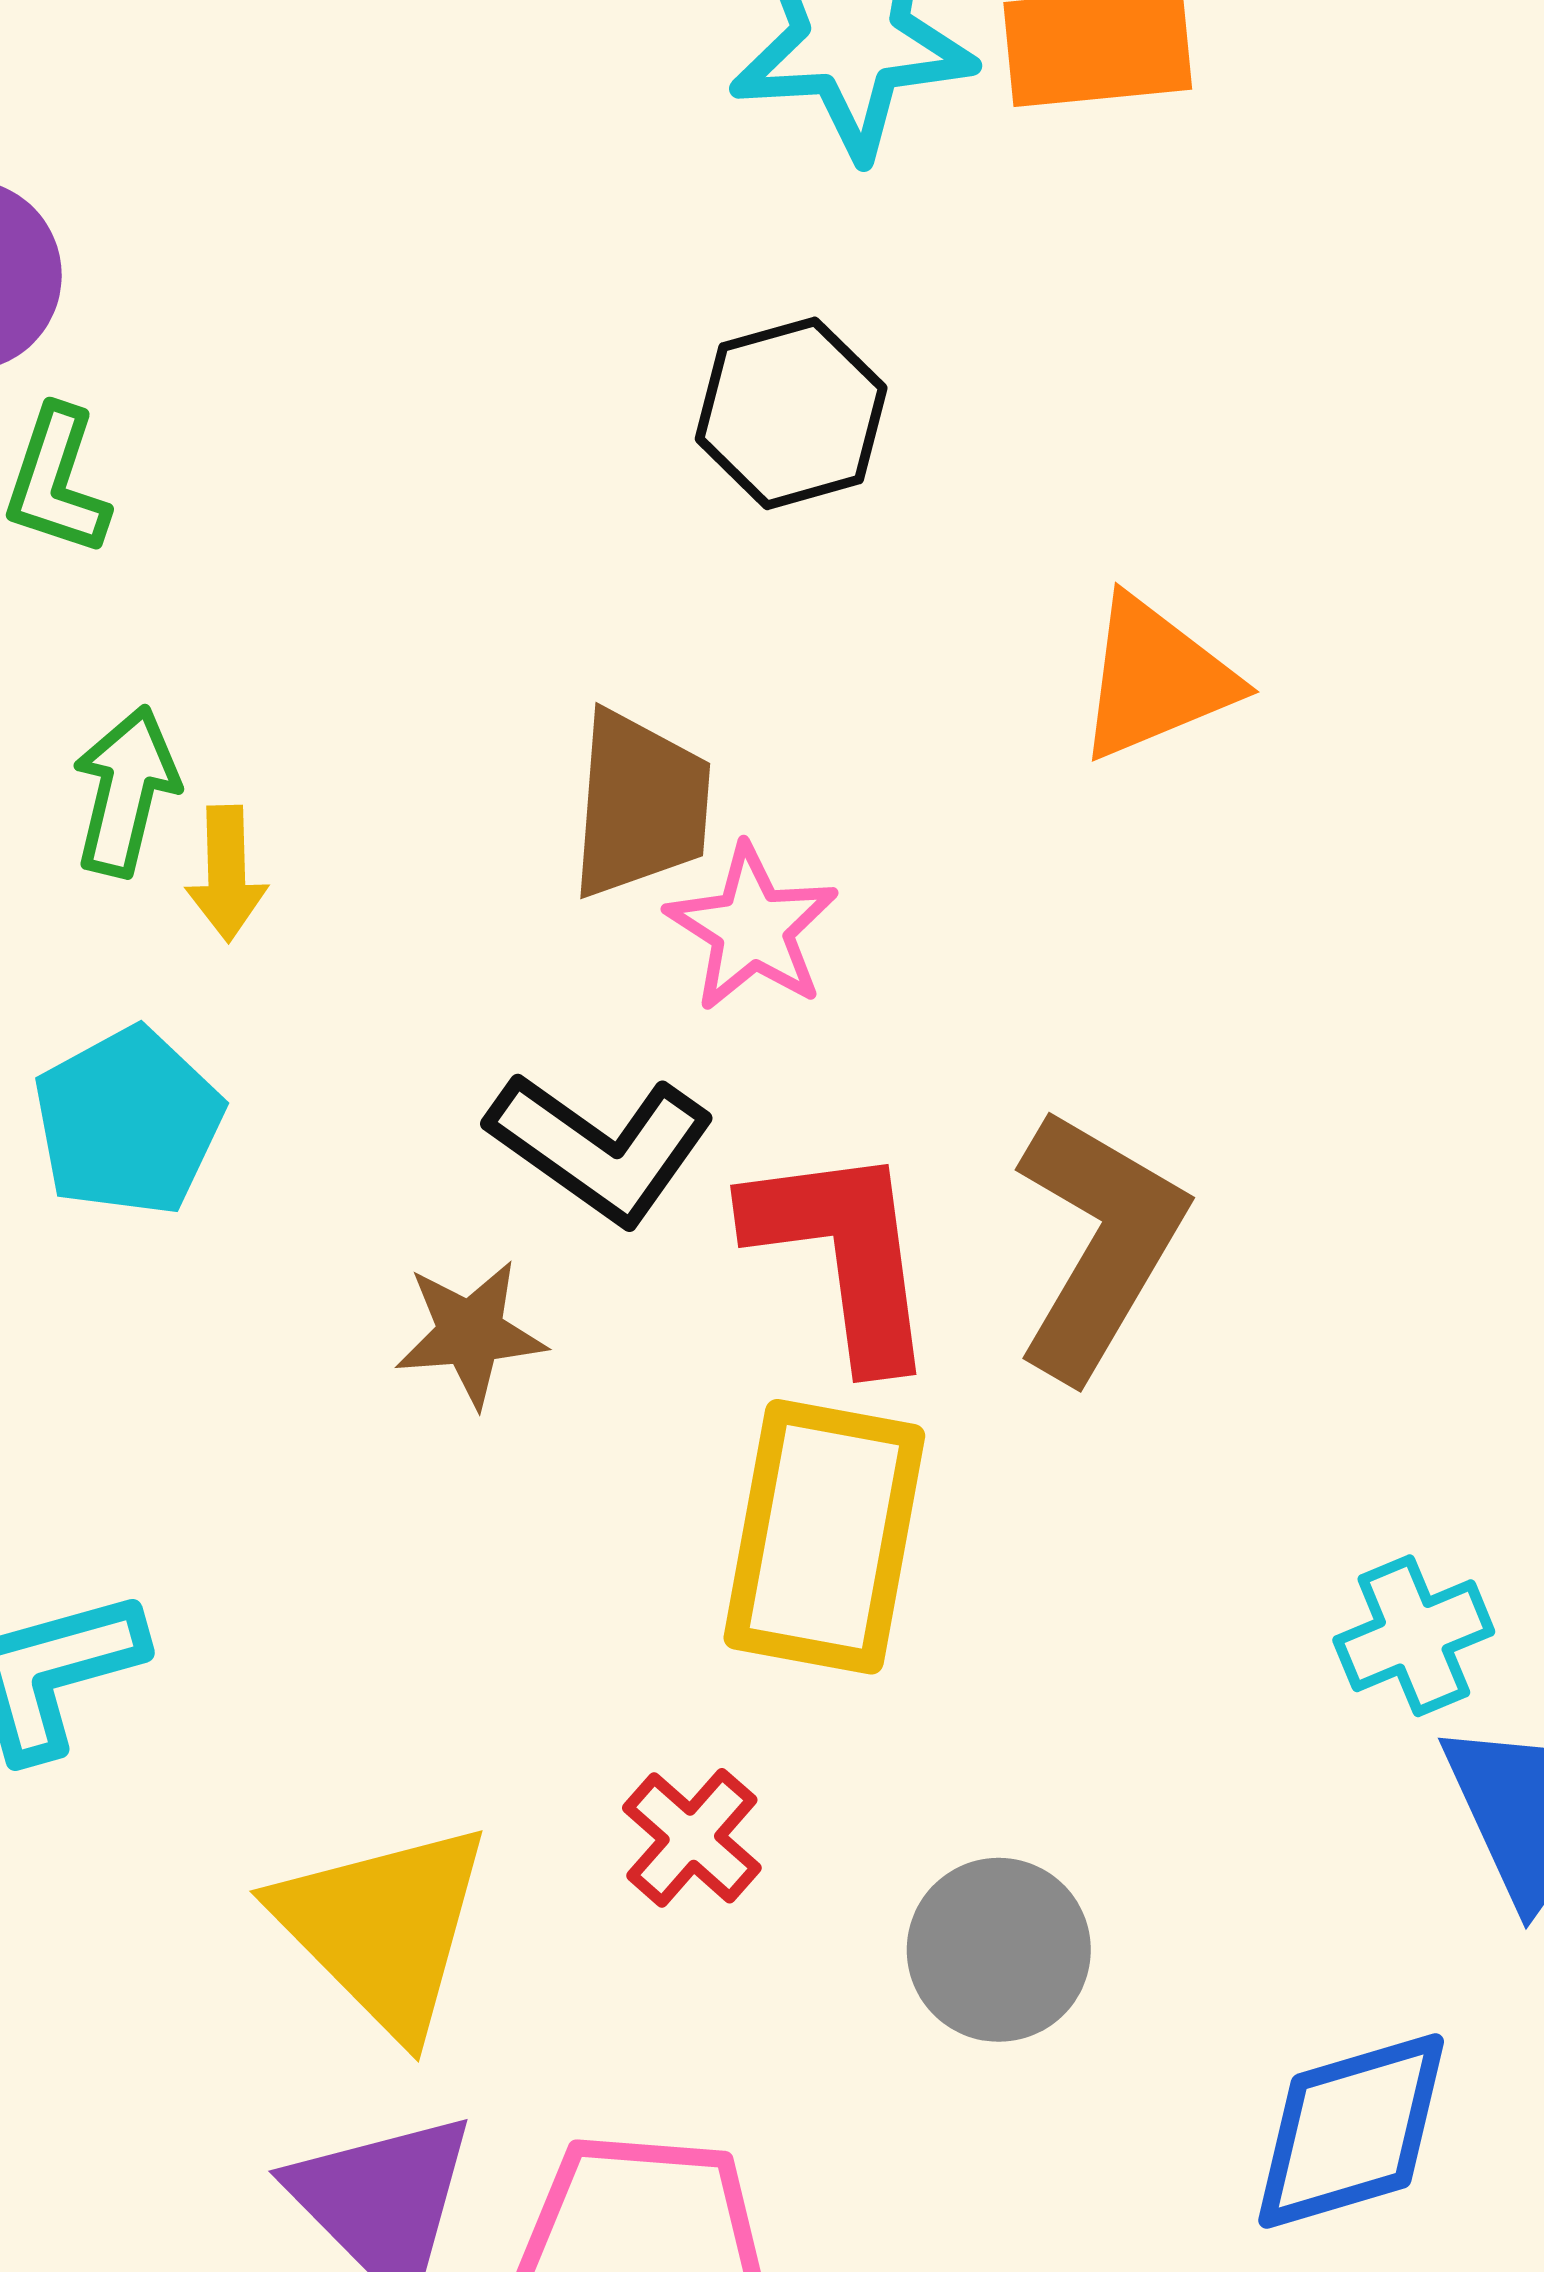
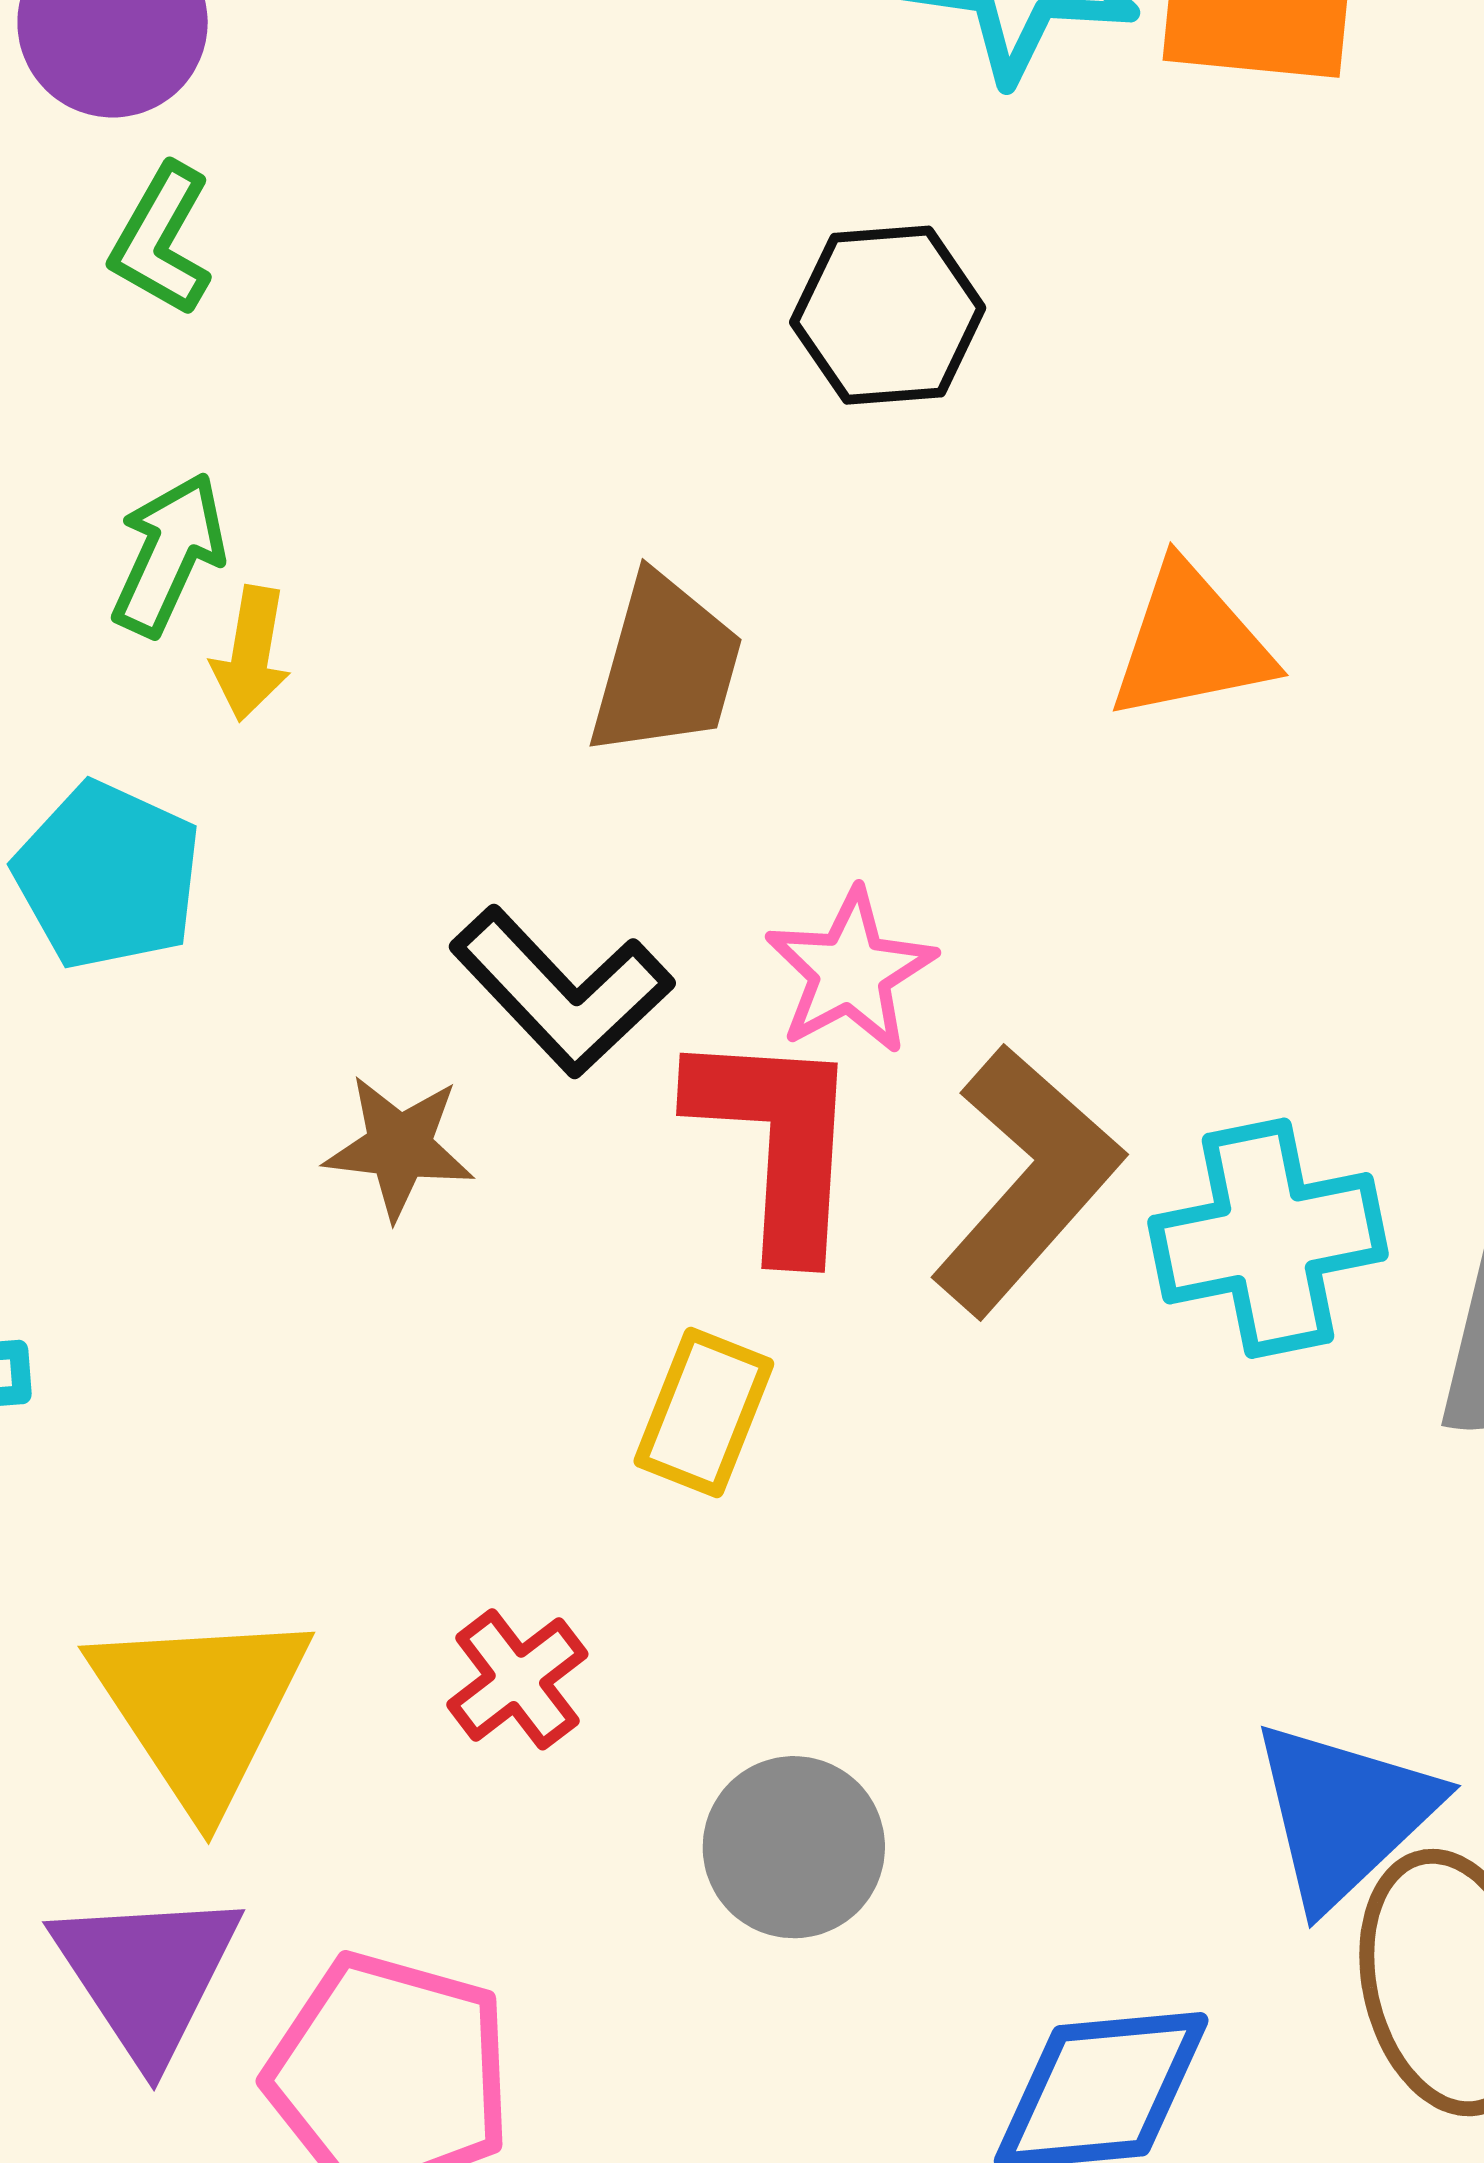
pink star: (752, 928) -> (850, 971), moved
cyan pentagon: (128, 1122) -> (108, 876), turned -30
yellow rectangle: (824, 1537) -> (704, 1412), size x0.6
cyan cross: (1414, 1636) -> (1268, 1238), moved, size x1.5

